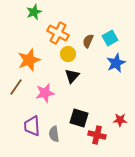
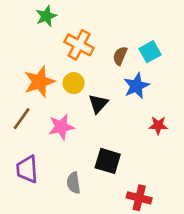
yellow circle: (68, 54) -> (74, 83), moved
blue star: (116, 63) -> (136, 86), moved
red star: (120, 120) -> (158, 125), moved
purple trapezoid: (32, 126) -> (27, 169), moved
red cross: (97, 135) -> (139, 198), moved

